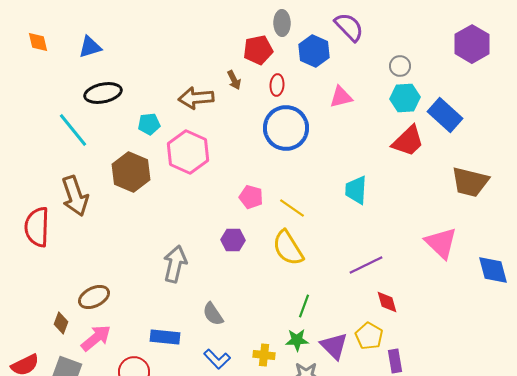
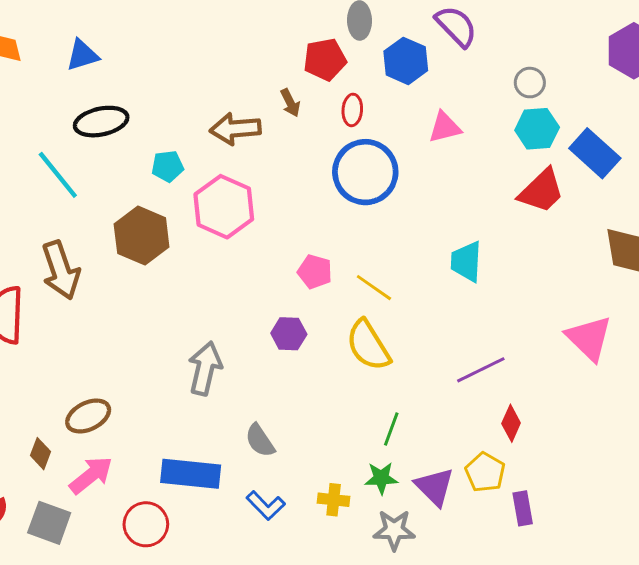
red diamond: (387, 302) -> (511, 423), turned 40
blue rectangle: (165, 337) -> (191, 474), size x1.4

